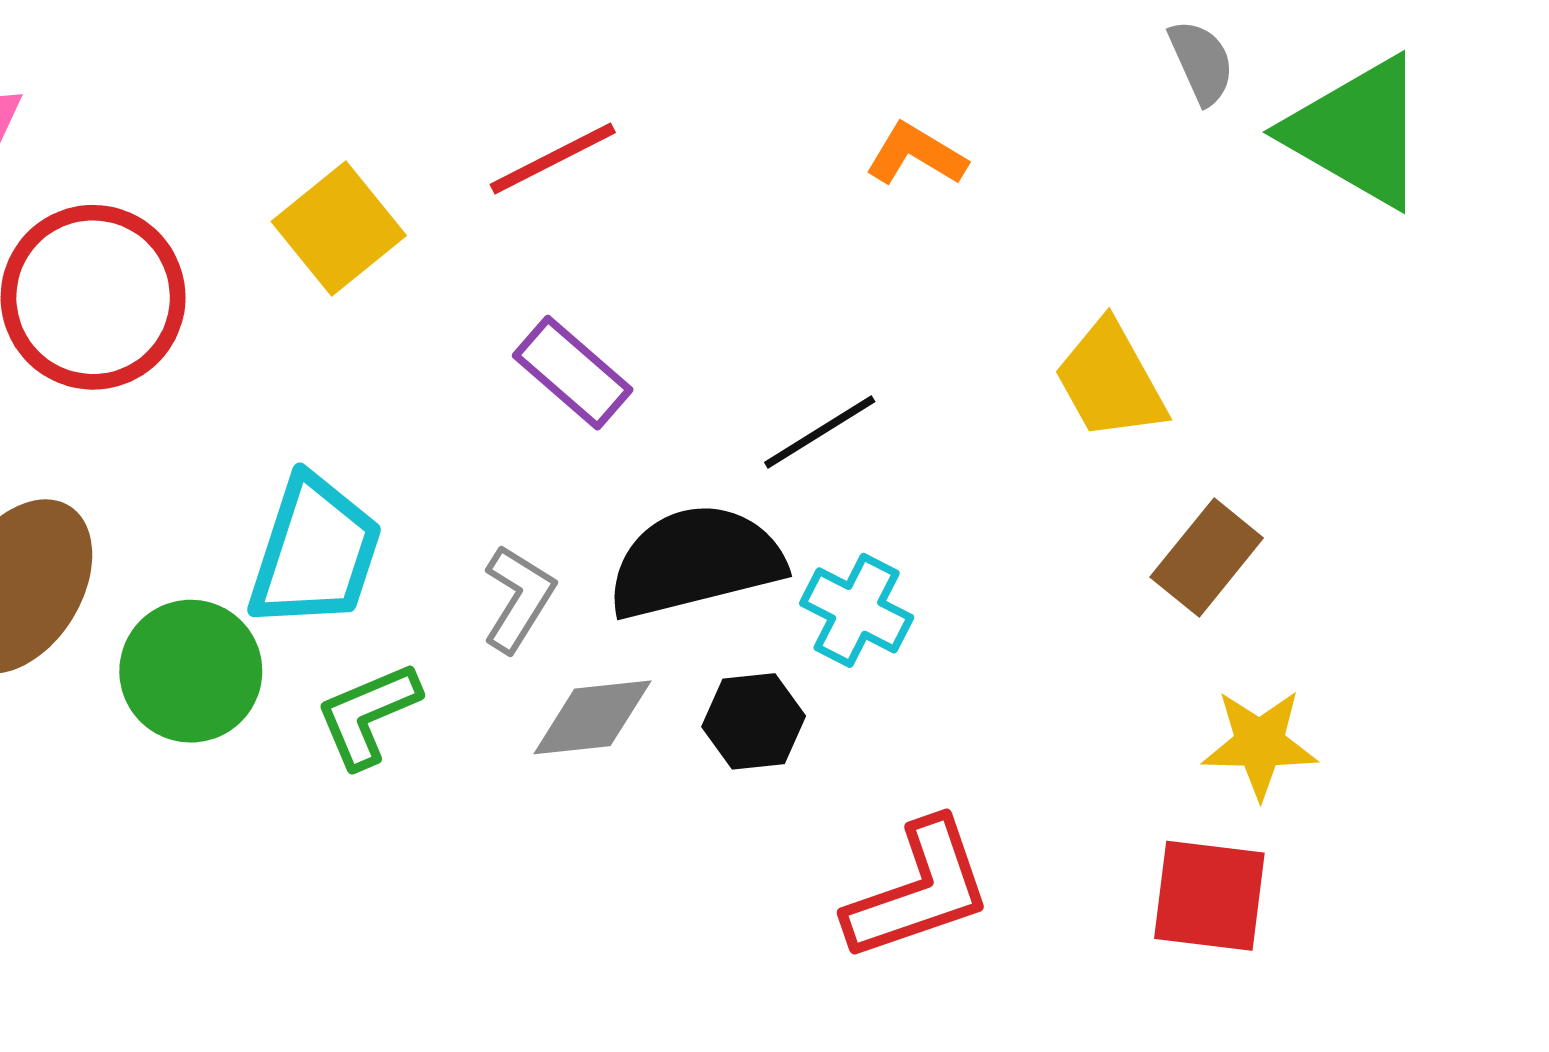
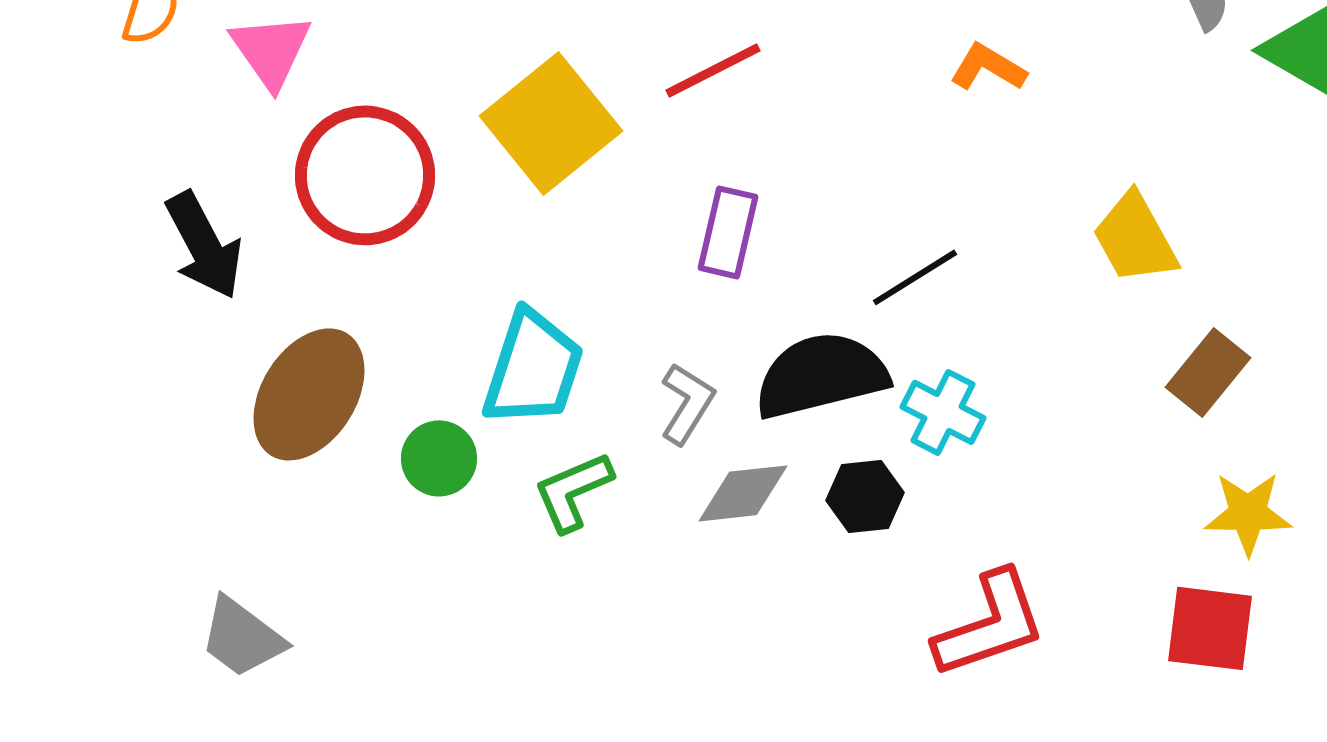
yellow square: (339, 229) -> (551, 123), size x1.4
purple rectangle: (573, 373) -> (728, 232), turned 62
green circle: (191, 671) -> (439, 458), size x0.7

